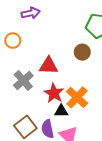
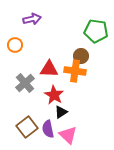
orange cross: (77, 97) -> (75, 71), moved, turned -35
black triangle: (61, 111) -> (61, 112), turned -32

